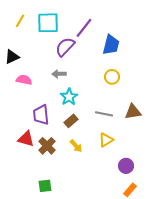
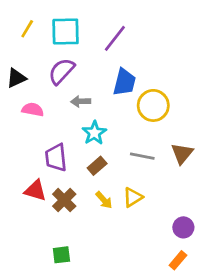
blue trapezoid: (111, 45) -> (124, 82), moved
purple semicircle: (65, 47) -> (61, 71), moved
yellow circle: (112, 77) -> (153, 105), size x1.5
brown triangle: (133, 112) -> (182, 153), turned -42
yellow triangle: (106, 140) -> (133, 197), moved
purple circle: (126, 166) -> (183, 227), moved

